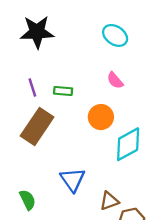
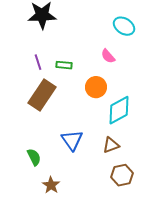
cyan ellipse: (115, 35) -> (124, 26), moved
brown triangle: (109, 201) -> (111, 145), moved

